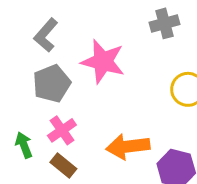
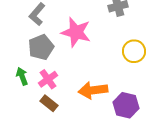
green arrow: (24, 145) -> (22, 76), moved

